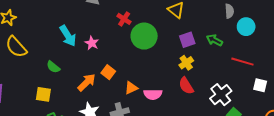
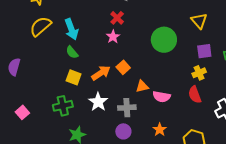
red cross: (124, 19) -> (117, 18), moved
cyan arrow: (68, 36) -> (71, 29), moved
yellow semicircle: (16, 47) -> (41, 26), turned 80
yellow square: (43, 94) -> (74, 77), moved

